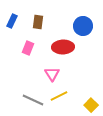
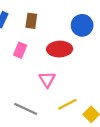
yellow line: (59, 96) -> (67, 104), moved

